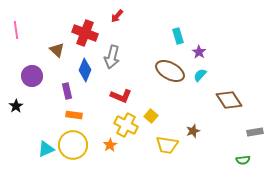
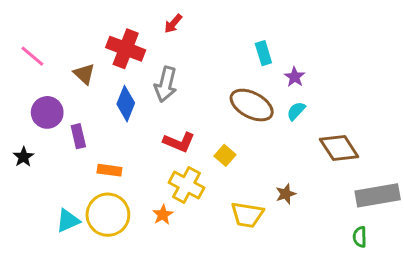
pink line: (16, 30) -> (32, 56), moved, turned -42
purple rectangle: (67, 91) -> (78, 136), moved
yellow square: (151, 116) -> (225, 155), moved
gray rectangle: (255, 132) -> (378, 195), size x1.8
green semicircle: (243, 160) -> (360, 237), turned 96

